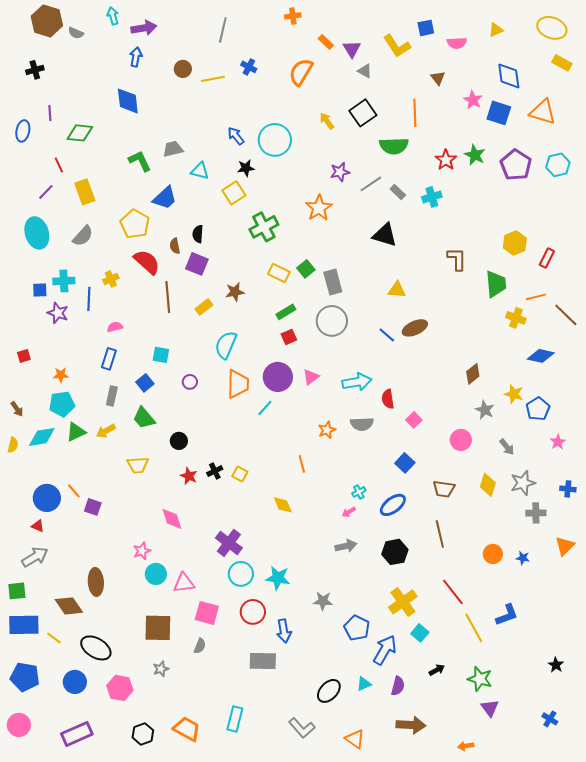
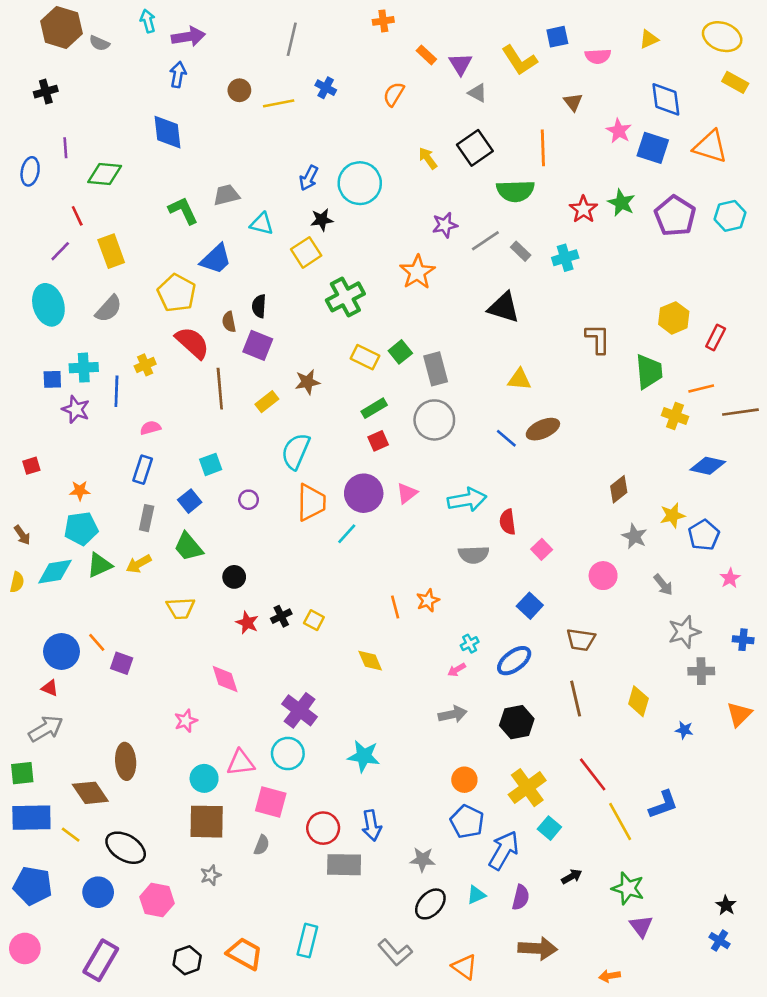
orange semicircle: (301, 72) -> (394, 94), size x0.7
blue arrow: (236, 136) -> (309, 178), turned -114
brown line: (566, 315) -> (740, 412), turned -52
cyan square: (161, 355) -> (211, 464), turned -30
yellow star: (514, 394) -> (672, 515), turned -30
orange star: (327, 430) -> (428, 600), moved
yellow diamond: (488, 485) -> (638, 701), moved
orange circle: (493, 554) -> (464, 780), moved
cyan circle: (156, 574) -> (204, 778), moved
cyan circle: (241, 574) -> (288, 754), moved
gray star: (323, 601) -> (423, 859), moved
red circle: (253, 612) -> (323, 828), moved
black star: (556, 665) -> (726, 905), moved
purple rectangle: (77, 734) -> (101, 960), turned -36

